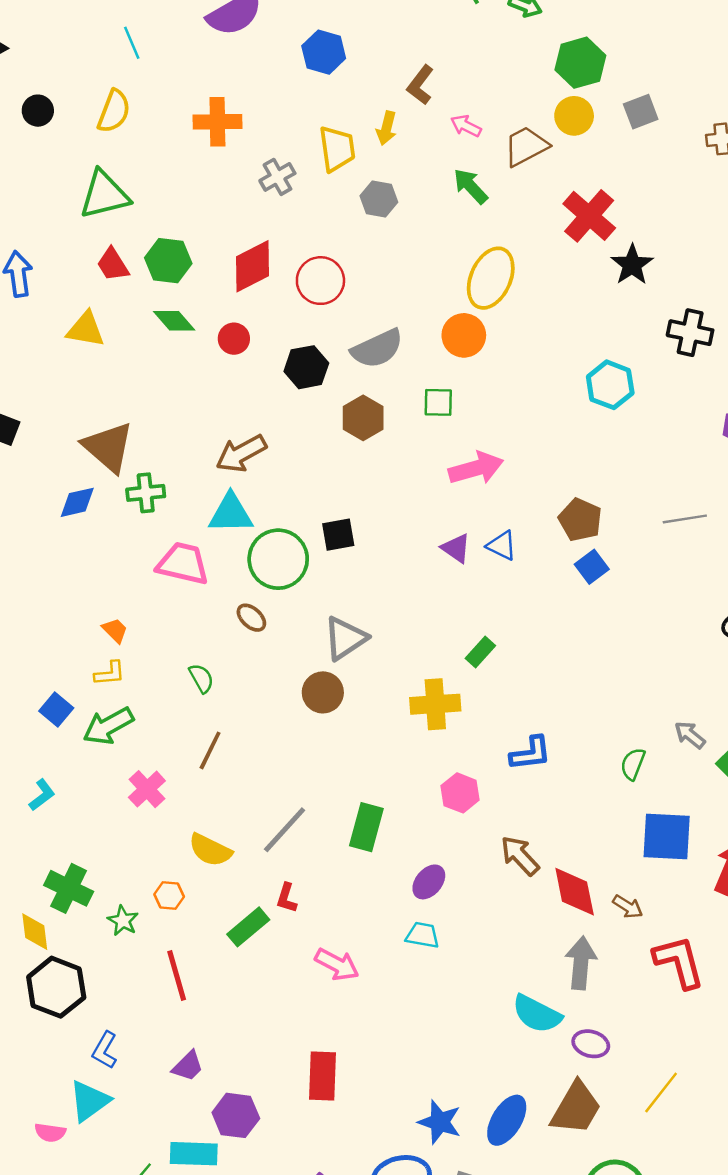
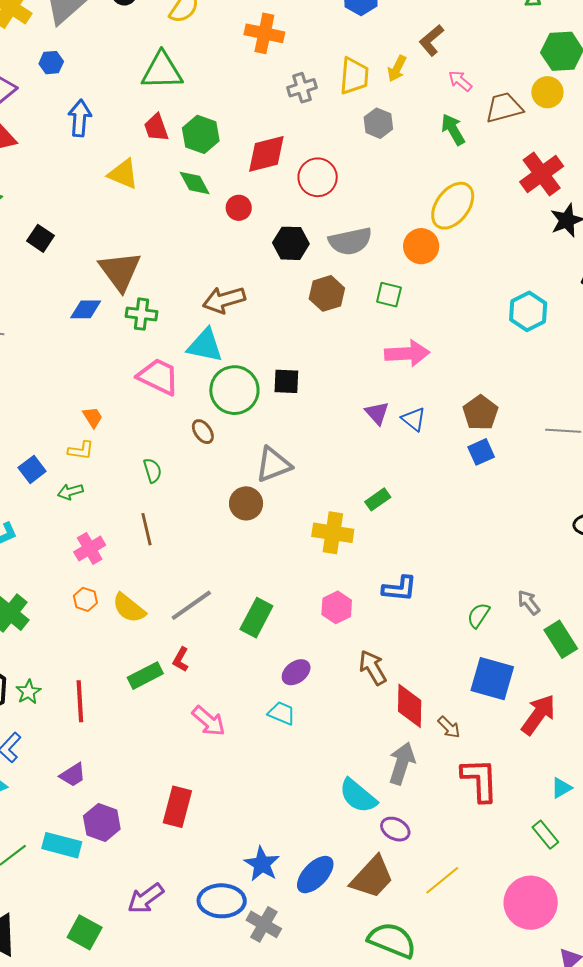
green arrow: (108, 726) -> (70, 492), size x0.6
brown line: (210, 750) -> (147, 529), turned -52
orange hexagon: (169, 896) -> (85, 599), moved
green star: (123, 921) -> (28, 692), moved

